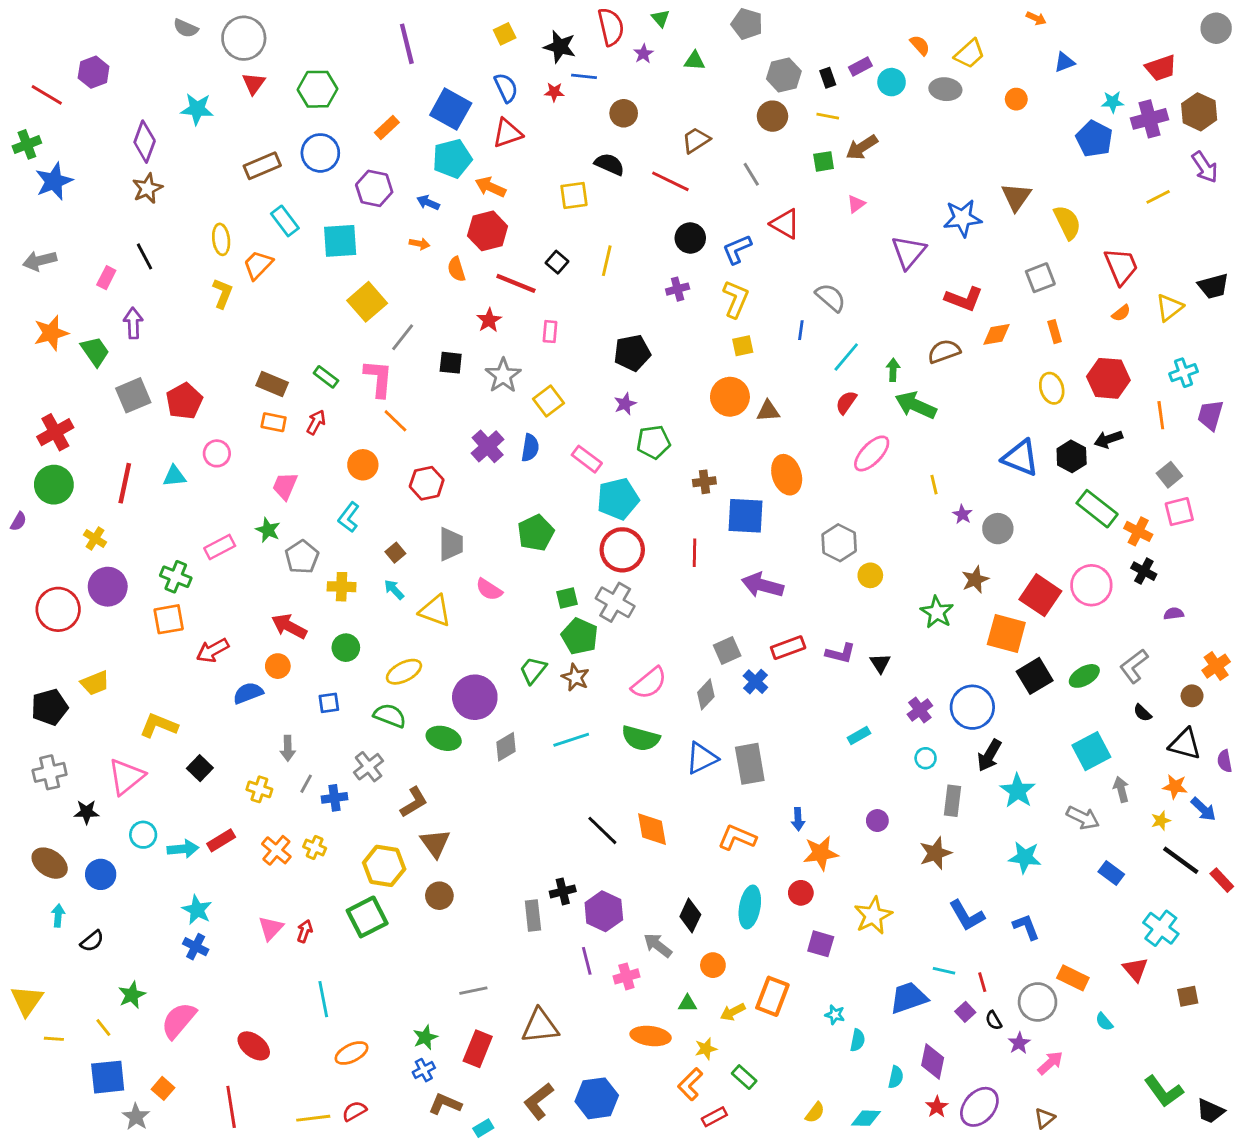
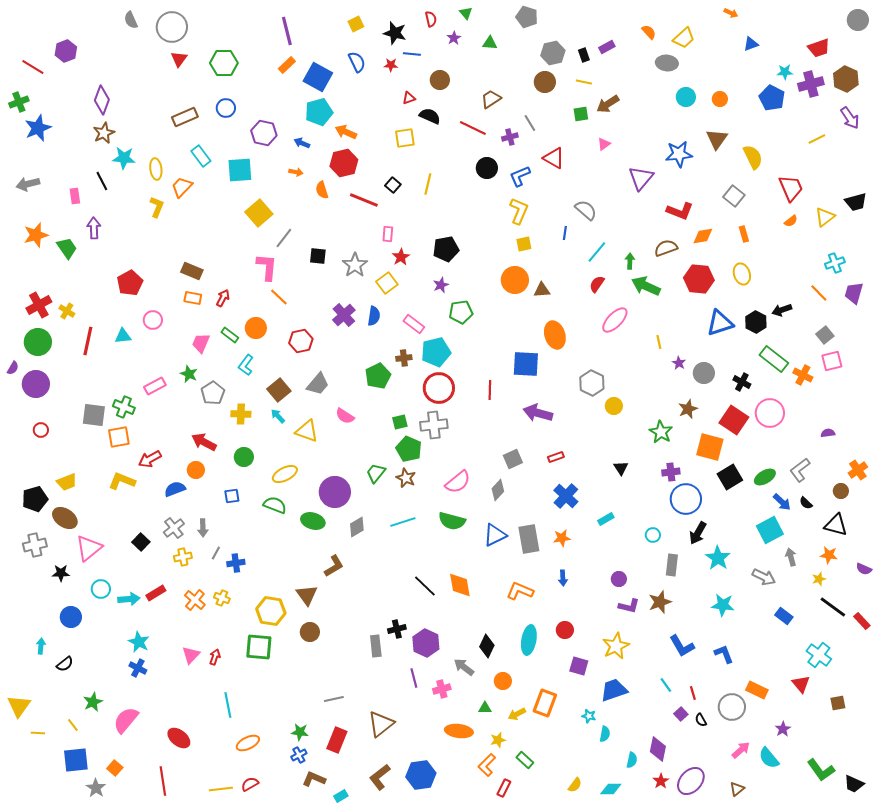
red semicircle: (611, 27) -> (431, 19), size x0.6
gray semicircle: (186, 28) -> (131, 20), turned 42
cyan circle: (892, 82) -> (686, 97), moved
orange circle: (1016, 99) -> (720, 99), moved
cyan star: (197, 109) -> (124, 158), moved
orange rectangle: (387, 127) -> (287, 65), moved
red triangle: (507, 133) -> (409, 98), moved, size x0.6
blue circle: (320, 153) -> (226, 108), size x0.7
pink rectangle: (106, 278) -> (75, 196), turned -35
gray square: (1040, 278) -> (734, 196), turned -30
purple cross: (678, 289) -> (510, 137), moved
red star: (489, 320) -> (401, 257), moved
green rectangle: (326, 377) -> (230, 335), moved
red hexagon: (1108, 378) -> (699, 279), moved
gray square: (133, 395) -> (94, 415), moved, turned 30
orange line: (1161, 415) -> (819, 293), turned -36
blue triangle: (1021, 458) -> (720, 323), turned -40
brown cross: (704, 482) -> (404, 358), moved
yellow cross: (95, 538) -> (67, 311), moved
gray trapezoid: (451, 544) -> (318, 384), turned 40
brown square: (395, 553) -> (279, 390), size x1.6
black cross: (1144, 571) -> (742, 382), moved
purple circle: (108, 587) -> (36, 384), moved
gray cross: (615, 602) -> (434, 425), turned -36
red circle: (58, 609) -> (41, 430), size x0.5
red rectangle: (788, 648) -> (556, 457), size x0.7
purple L-shape: (841, 653) -> (629, 606), moved
blue cross: (755, 682) -> (566, 496), moved, size x1.4
purple cross: (920, 710) -> (671, 472), moved, turned 30
yellow L-shape: (159, 726) -> (122, 481), moved
purple semicircle: (1225, 761) -> (864, 569), moved, turned -56
gray cross: (369, 767) -> (174, 528), moved
yellow cross: (259, 789) -> (183, 557), turned -30
brown L-shape: (414, 802) -> (334, 566), moved
blue arrow: (1203, 809) -> (782, 502), moved
orange star: (821, 853) -> (562, 538), moved, size x0.7
brown ellipse: (50, 863) -> (65, 518), moved
green square: (367, 917) -> (259, 647), turned 32
cyan line: (944, 971) -> (666, 685), turned 42
blue trapezoid: (909, 998) -> (614, 690), moved
cyan semicircle: (1104, 1022) -> (769, 758), moved, size x1.6
brown triangle: (540, 1026) -> (381, 724), turned -32
green star: (425, 1037) -> (300, 732), turned 30
purple star: (1019, 1043) -> (783, 729), moved
red rectangle: (714, 1117) -> (504, 788), turned -36

